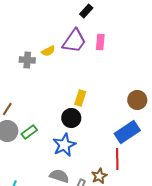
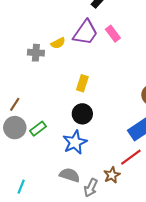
pink rectangle: (100, 42) -> (113, 34), turned -42
yellow rectangle: (80, 98) -> (82, 83), moved
red line: (117, 159) -> (131, 157), turned 55

